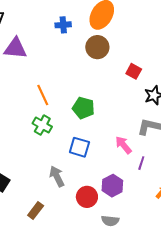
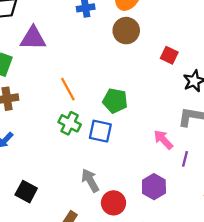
blue square: (79, 147) -> (100, 131), moved
red circle: (87, 197) -> (113, 203), moved

